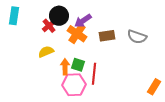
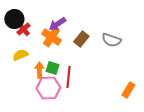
black circle: (59, 16) -> (14, 19), moved
brown rectangle: (107, 36) -> (81, 39), turned -42

